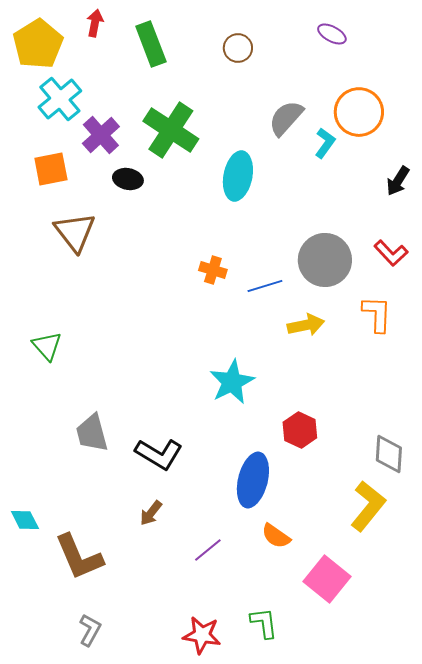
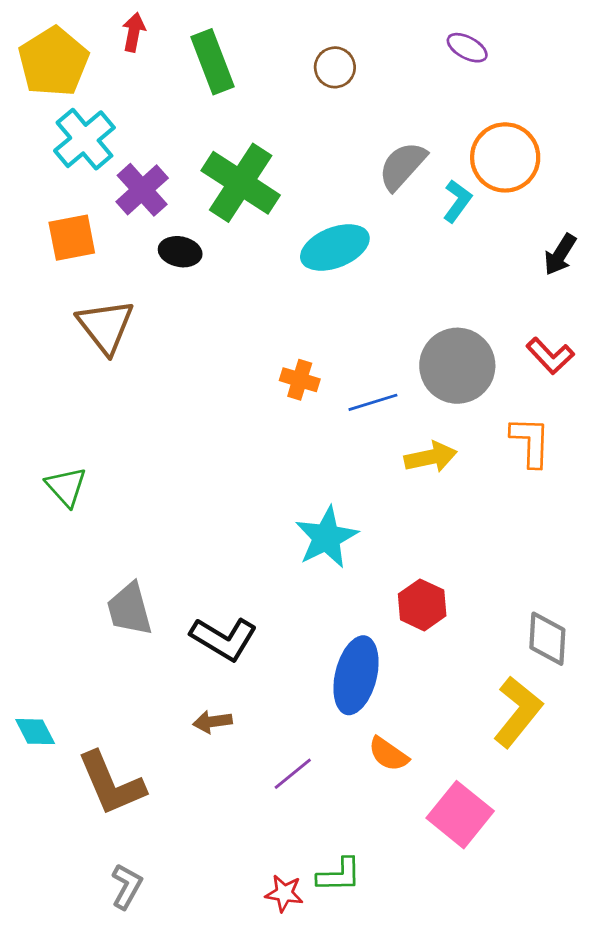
cyan ellipse: (238, 176) -> (335, 247), turned 57
brown arrow: (151, 513) -> (212, 722), turned 44
green L-shape: (264, 623) -> (339, 875), moved, turned 96
red star: (202, 635) -> (284, 893), size x0.7

